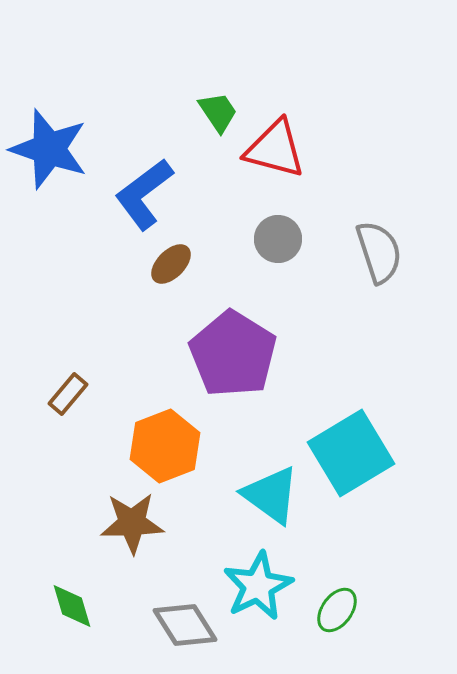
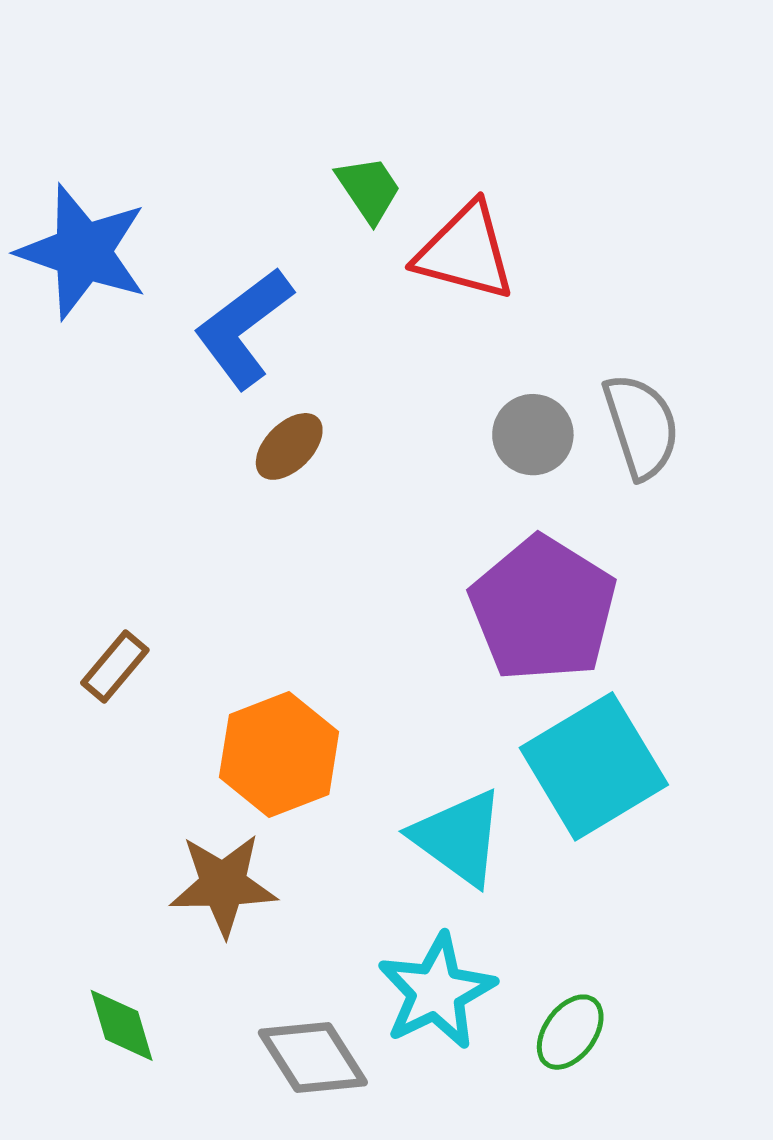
gray circle: (278, 239) -> (533, 435), moved
purple pentagon: (233, 354) -> (543, 609), moved

